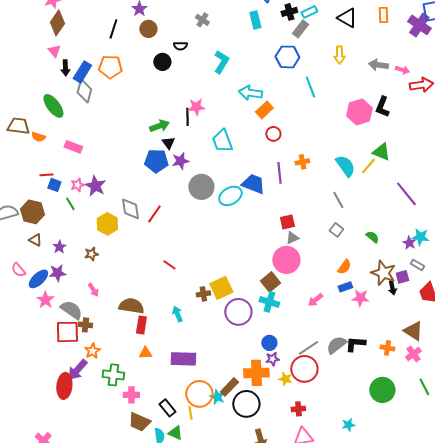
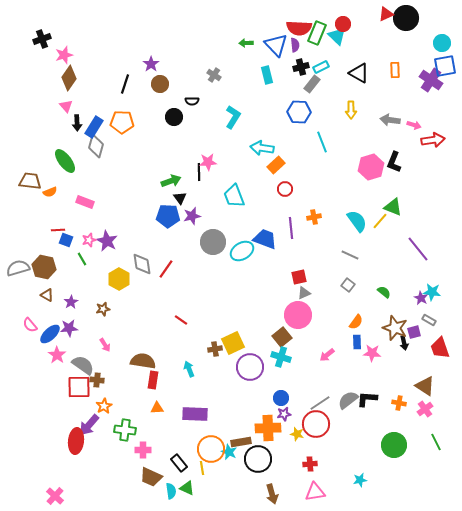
orange semicircle: (38, 137) -> (50, 192), turned -40
gray line: (338, 200) -> (350, 255), turned -36
blue rectangle: (345, 287) -> (357, 342), turned -72
brown rectangle: (229, 387) -> (241, 442), turned 36

